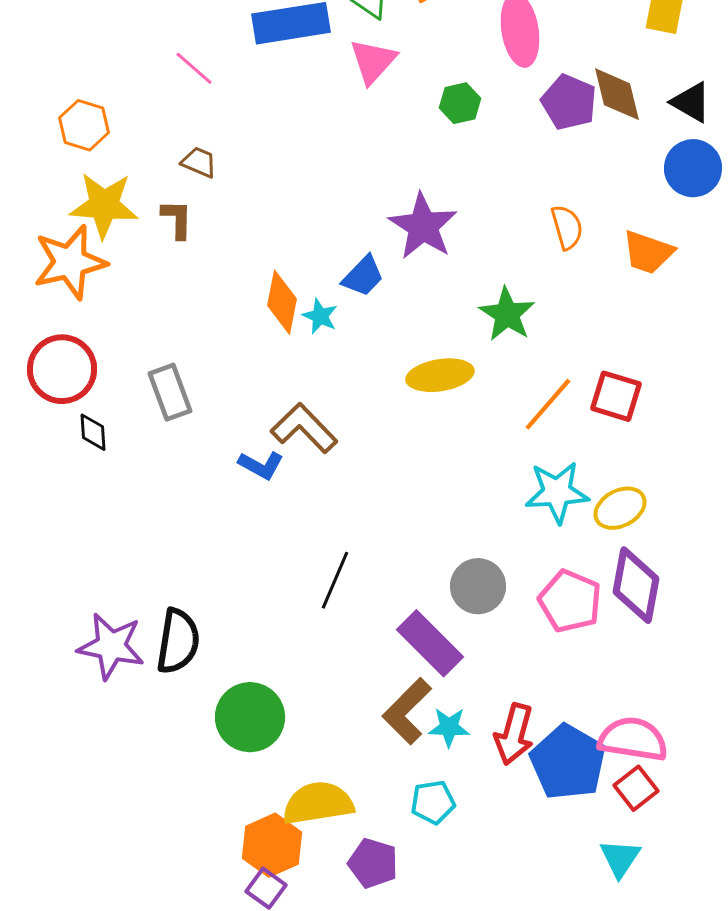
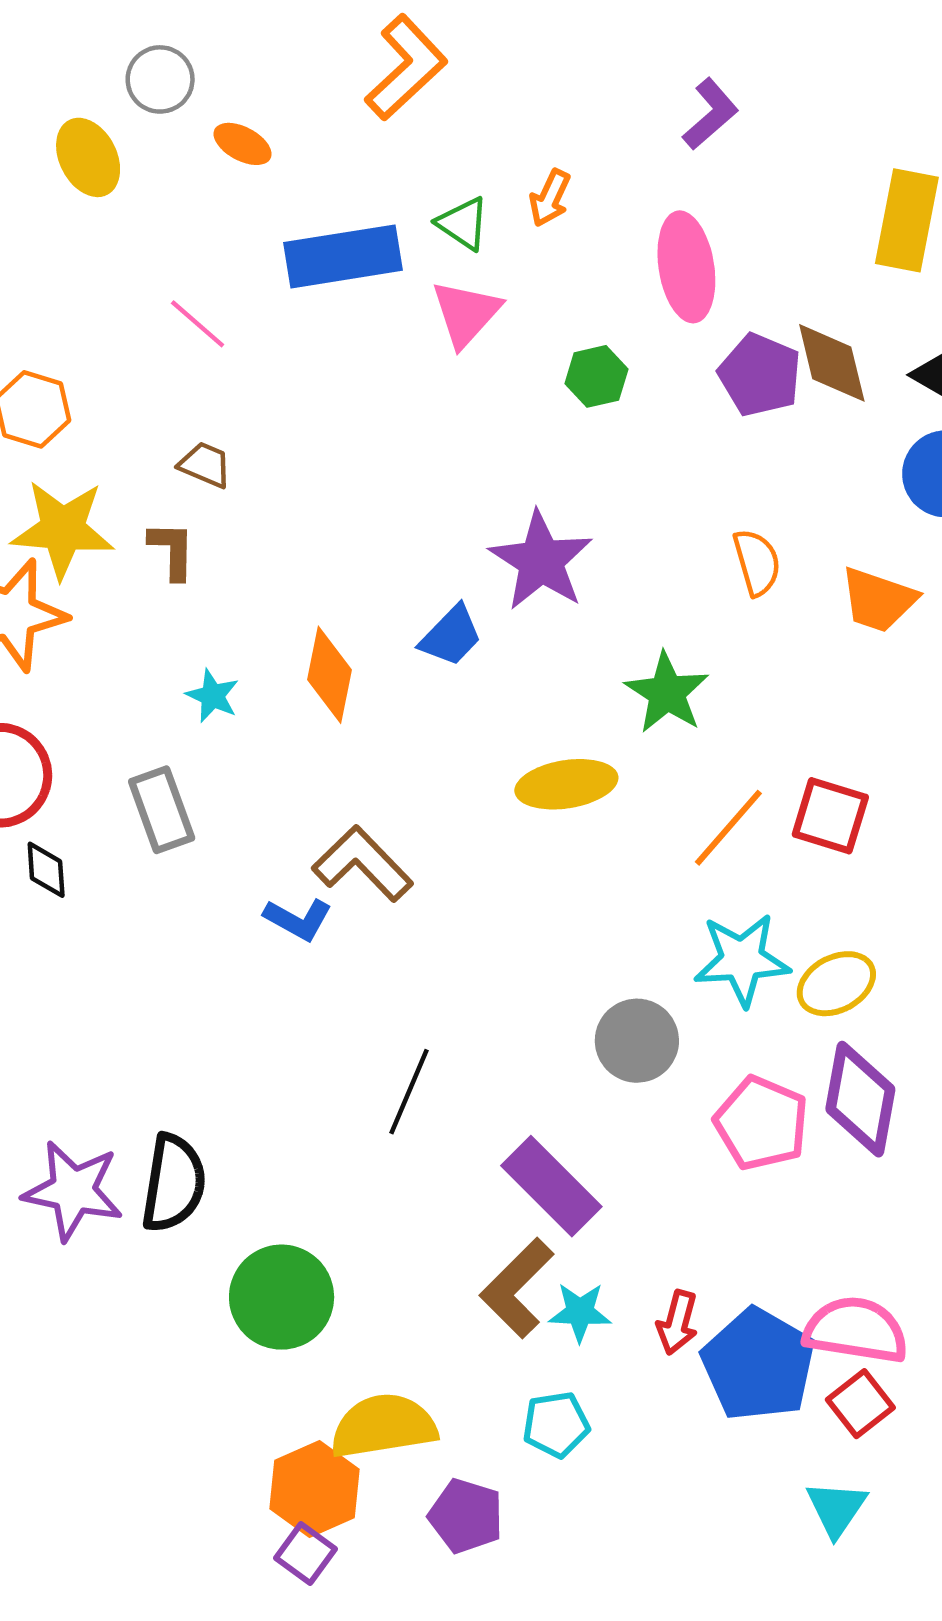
cyan star: (320, 316) -> (213, 696), moved
gray circle: (478, 586) -> (637, 1041), moved
red arrow: (514, 734) -> (677, 1323), size x0.7

